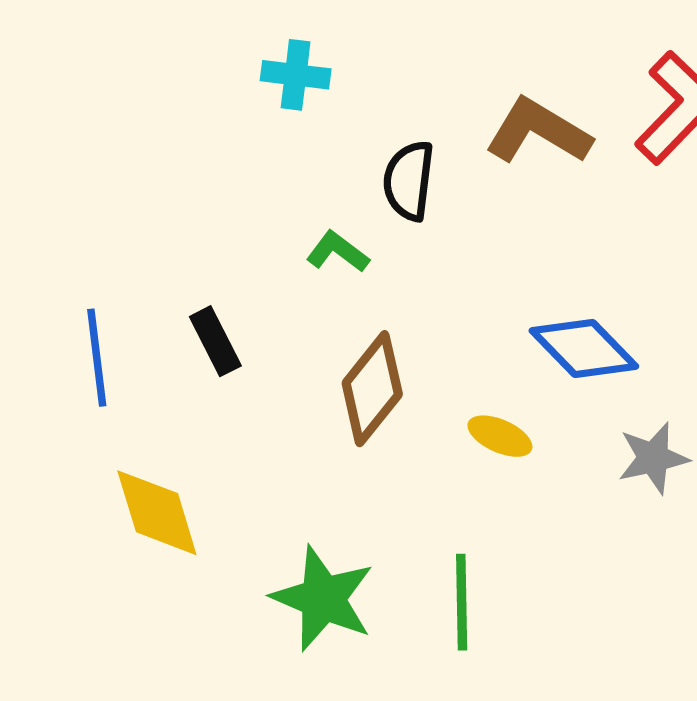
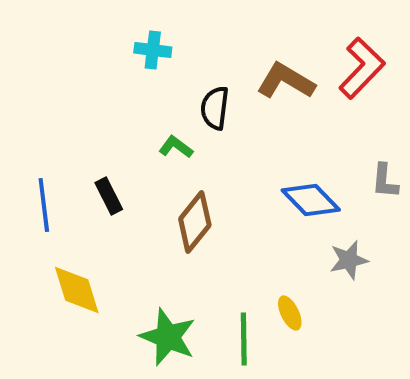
yellow ellipse: (500, 436) -> (290, 313), moved, turned 40

